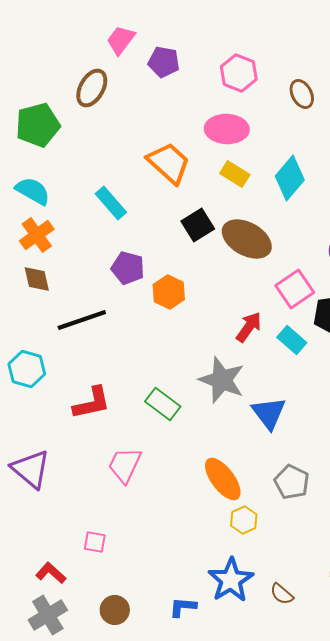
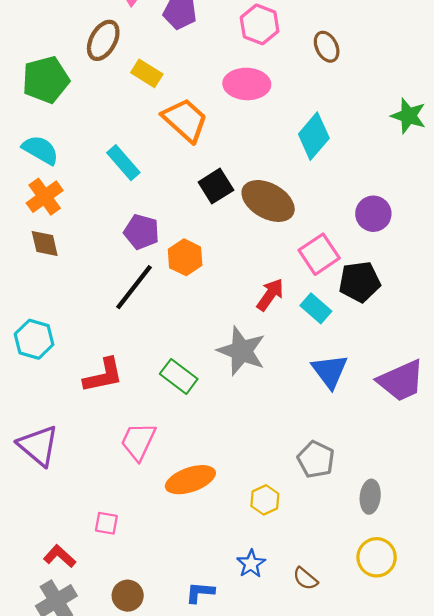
yellow rectangle: (235, 174) -> (147, 73), moved
black line: (82, 320) -> (134, 287), moved, turned -33
blue triangle: (269, 413) -> (330, 371), moved
orange ellipse: (223, 479) -> (190, 480), moved, turned -72
blue star: (231, 580) -> (251, 564), size x0.6

